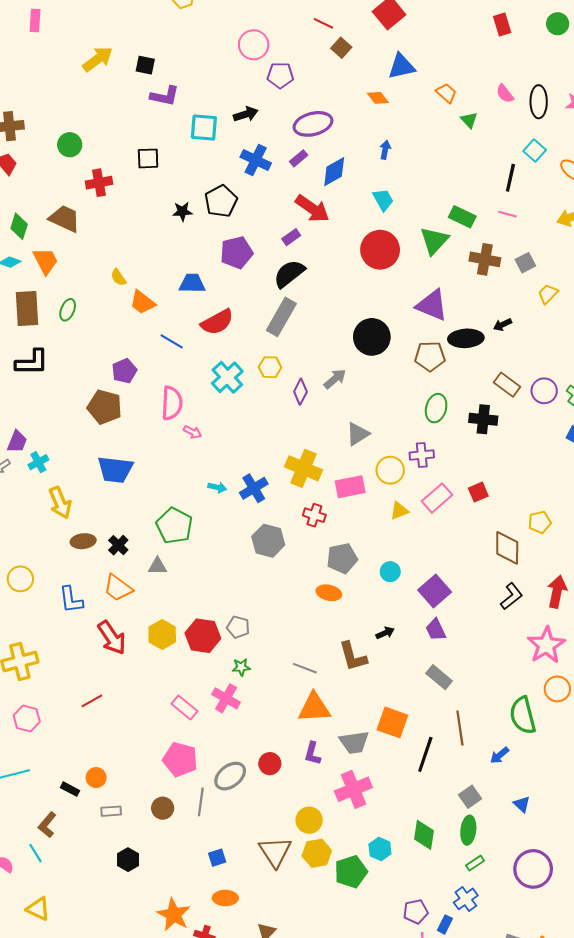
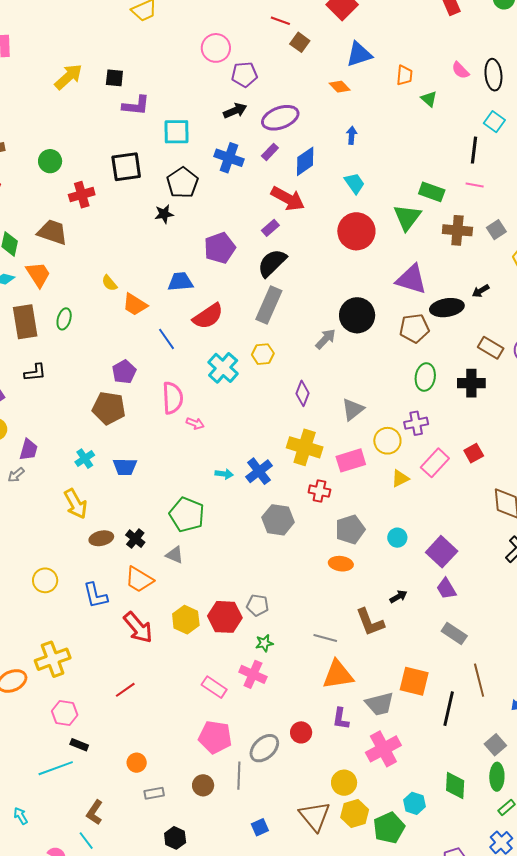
orange trapezoid: (446, 93) -> (404, 75), turned 60
black arrow: (246, 114) -> (235, 111), moved
black square: (148, 158) -> (126, 167), size x1.4
black pentagon: (221, 201) -> (182, 183), moved
blue line: (172, 341) -> (166, 339), turned 30
black L-shape: (32, 362) -> (35, 372), size x0.7
gray arrow: (335, 379) -> (326, 339), moved
purple diamond: (300, 392) -> (303, 393), moved
cyan cross: (38, 462) -> (85, 459), moved
blue trapezoid: (115, 470) -> (125, 467), size x0.7
gray triangle: (157, 566) -> (175, 555), turned 30
black rectangle: (70, 789) -> (79, 745), moved

